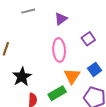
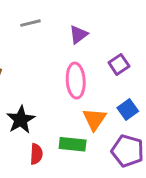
green rectangle: (57, 93) -> (73, 144), turned 36

